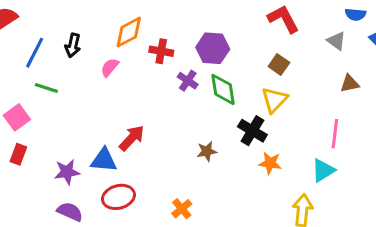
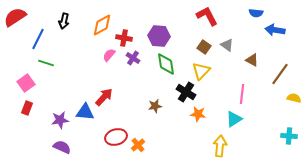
gray triangle: (336, 41) -> (227, 45), moved
black arrow: (73, 45) -> (64, 21), moved
pink semicircle: (110, 67) -> (109, 55), moved
purple cross: (188, 81) -> (133, 58), moved
brown triangle: (350, 84) -> (252, 60), turned 40
red ellipse: (118, 197) -> (116, 137), moved

